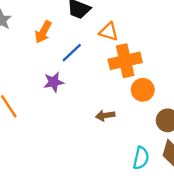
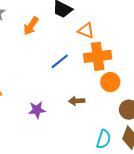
blue line: (72, 53) -> (60, 61), moved
purple star: (54, 82) -> (37, 110), moved

